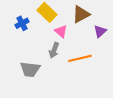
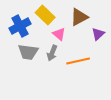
blue cross: (22, 23) -> (20, 26), size x1.5
gray trapezoid: (30, 69) -> (28, 52), moved

